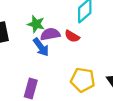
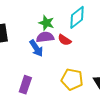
green star: (36, 24) -> (46, 23), moved

